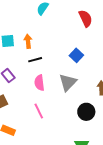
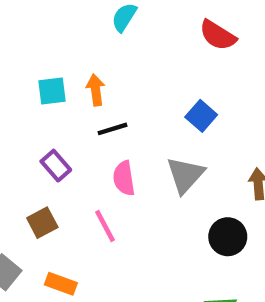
red semicircle: (86, 18) -> (218, 35), turned 150
pink line: (39, 111) -> (105, 226), moved

